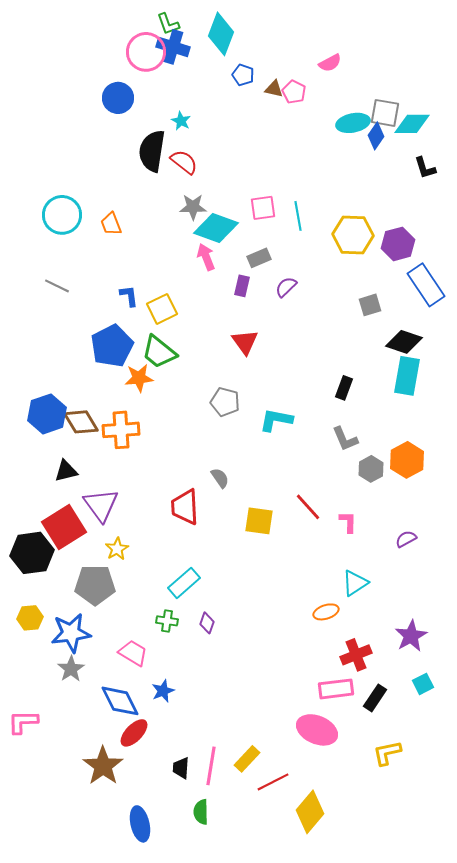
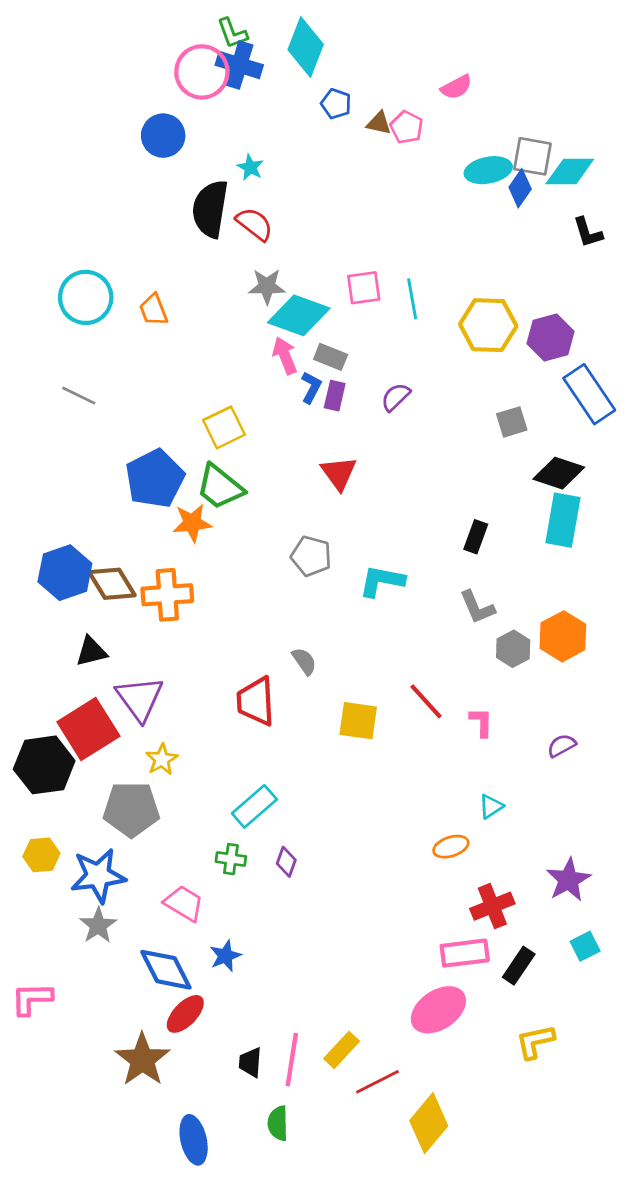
gray rectangle: (259, 258) -> (331, 357), moved, turned 45
blue L-shape: (129, 296) -> (311, 387), moved, turned 35
cyan triangle: (355, 583) -> (491, 806), size x0.7
pink ellipse: (317, 730) -> (438, 1010), turned -57

